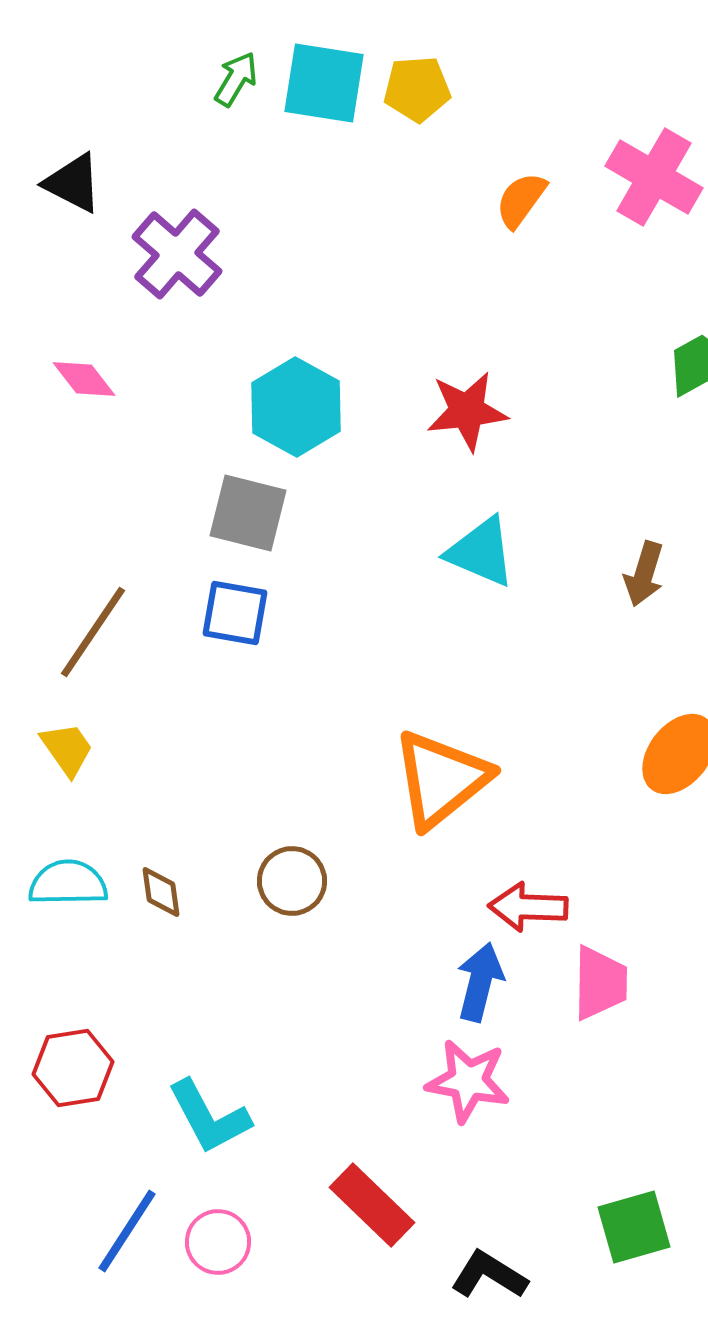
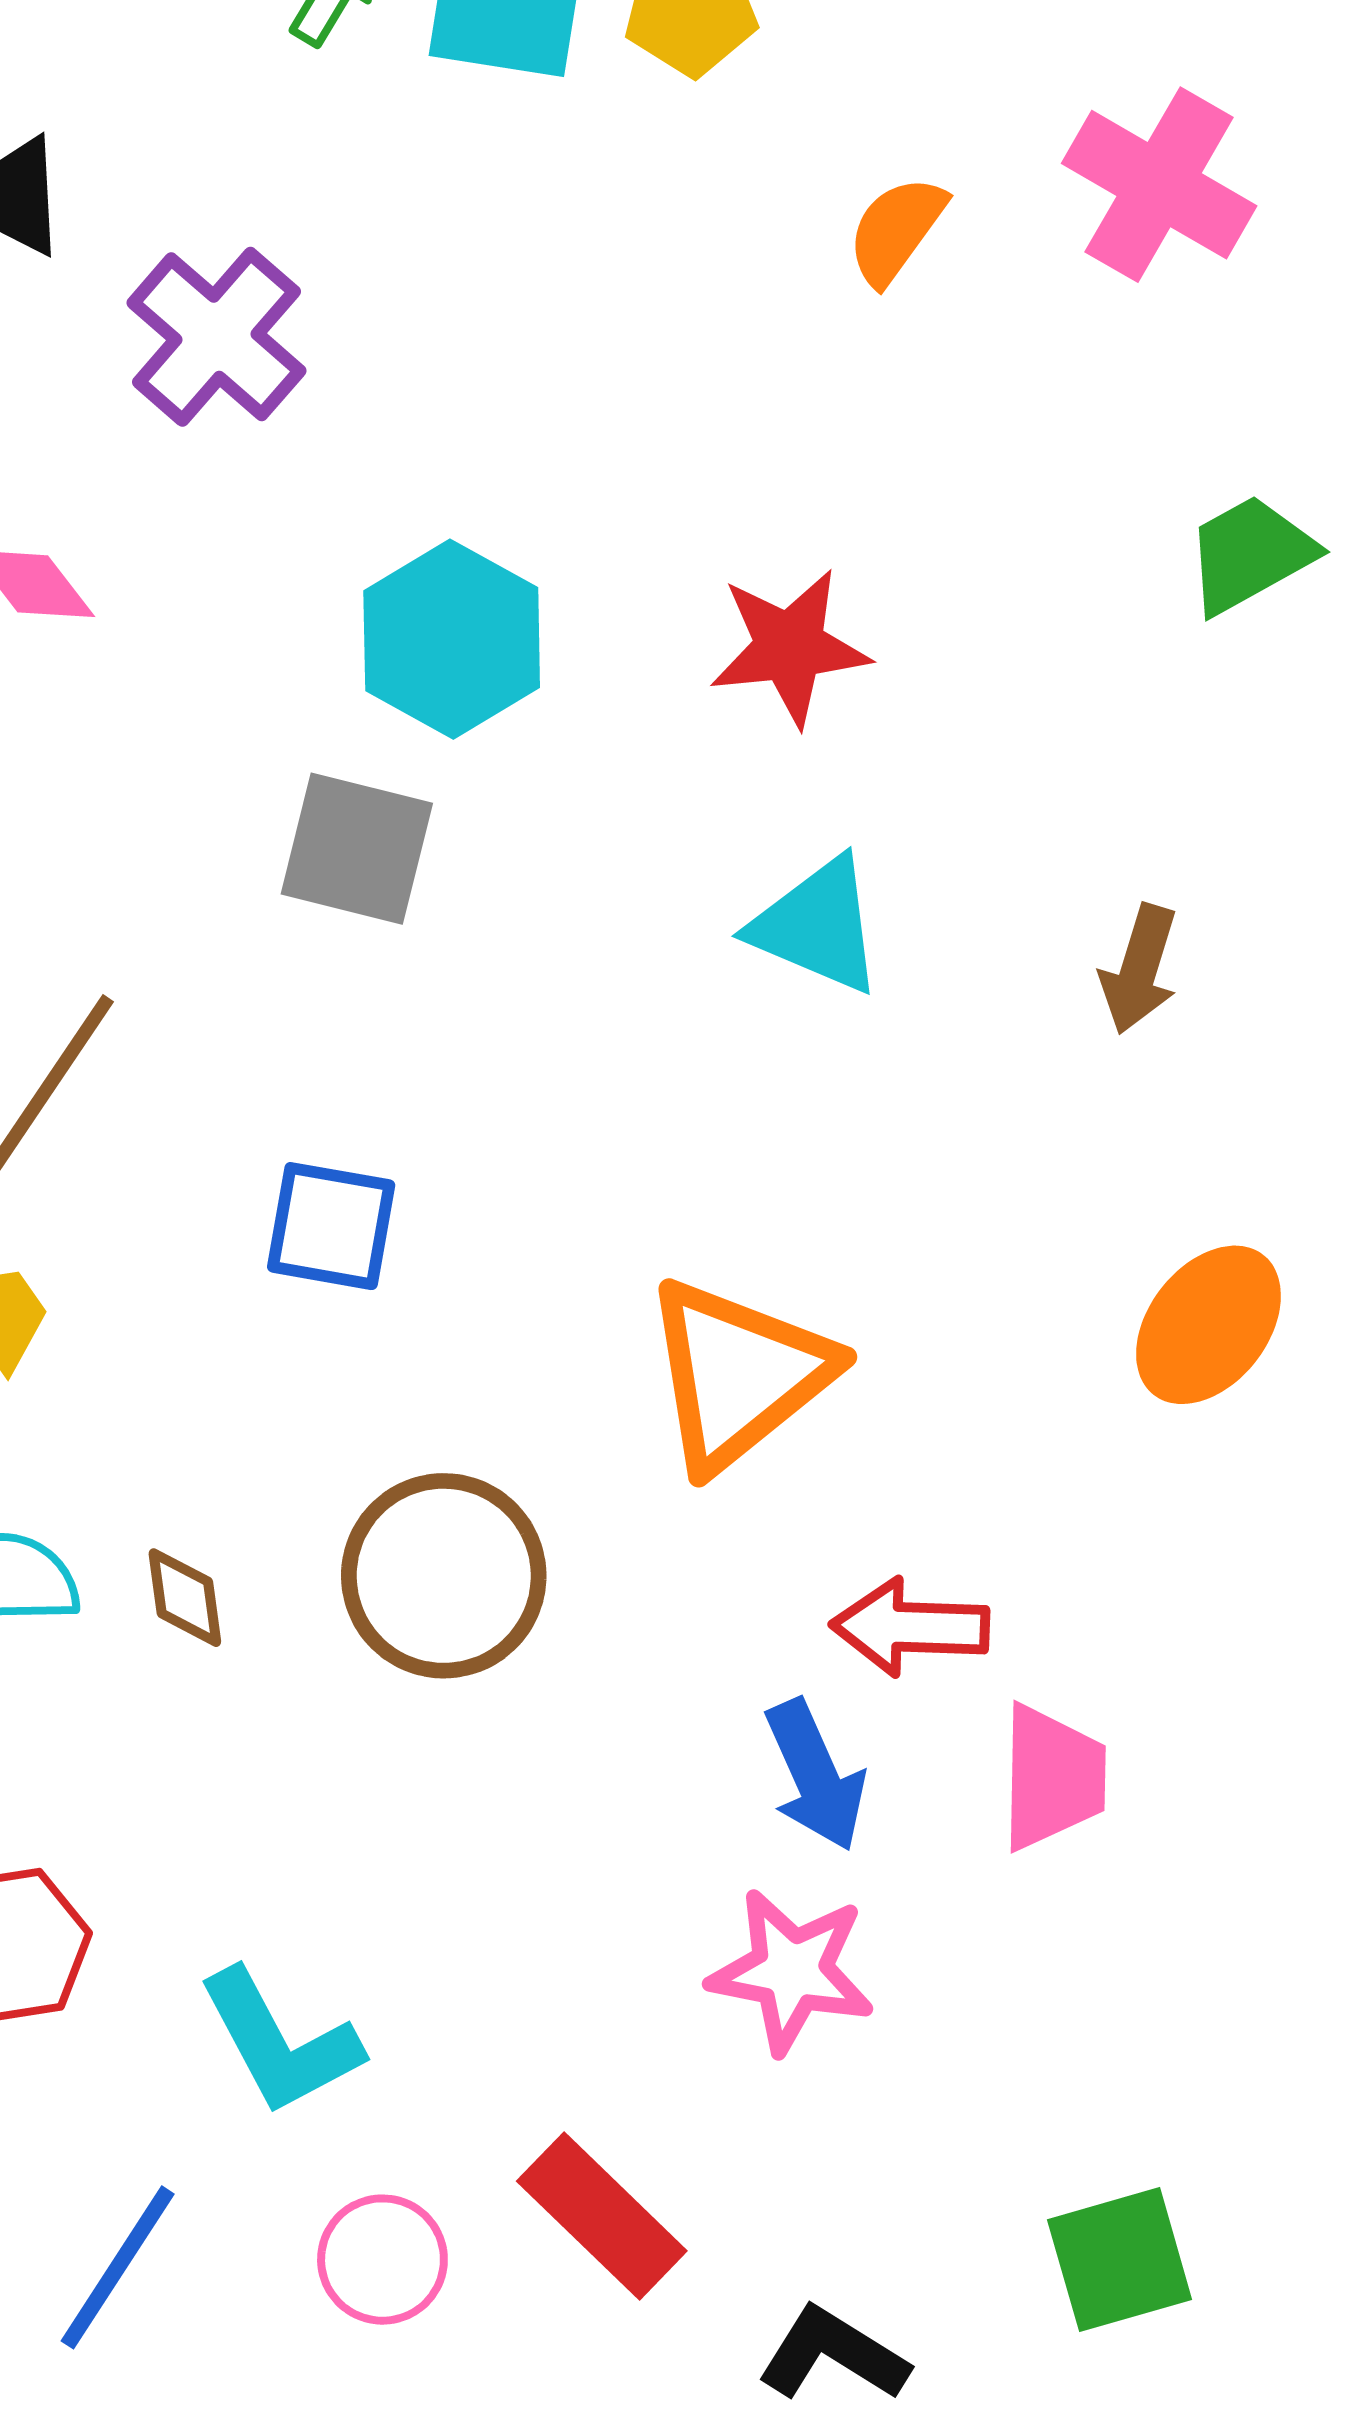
blue square: (235, 613) -> (331, 1226), moved
brown circle: (292, 881) -> (444, 1576), size x1.5
blue arrow: (480, 982) -> (815, 1775), turned 142
pink circle: (218, 1242) -> (382, 2260), moved

